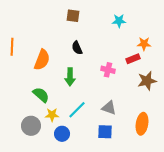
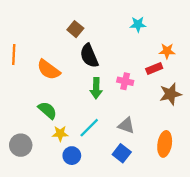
brown square: (73, 16) -> (75, 29), moved, turned 32
black semicircle: (77, 48) -> (89, 56), size x1.5
orange semicircle: (42, 60) -> (49, 70), turned 105
green arrow: (70, 77) -> (96, 88), moved
gray circle: (31, 126) -> (21, 145), moved
blue square: (105, 132) -> (122, 153), turned 35

